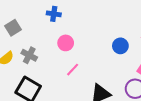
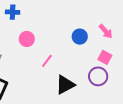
pink line: (73, 70) -> (47, 61), moved

